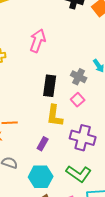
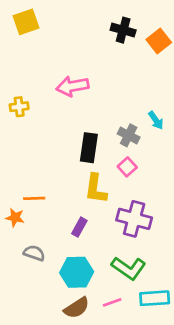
pink arrow: (38, 41) -> (72, 86), turned -120

